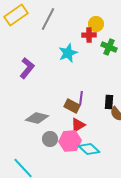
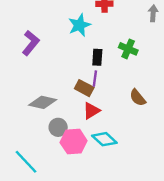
green cross: (109, 47) -> (128, 49), moved
black rectangle: (109, 102) -> (97, 57), moved
pink hexagon: (70, 141) -> (74, 142), moved

